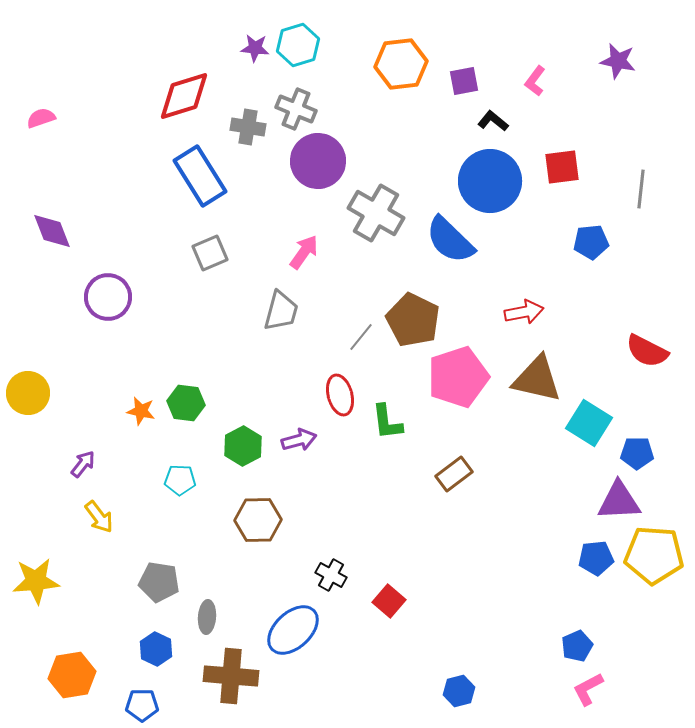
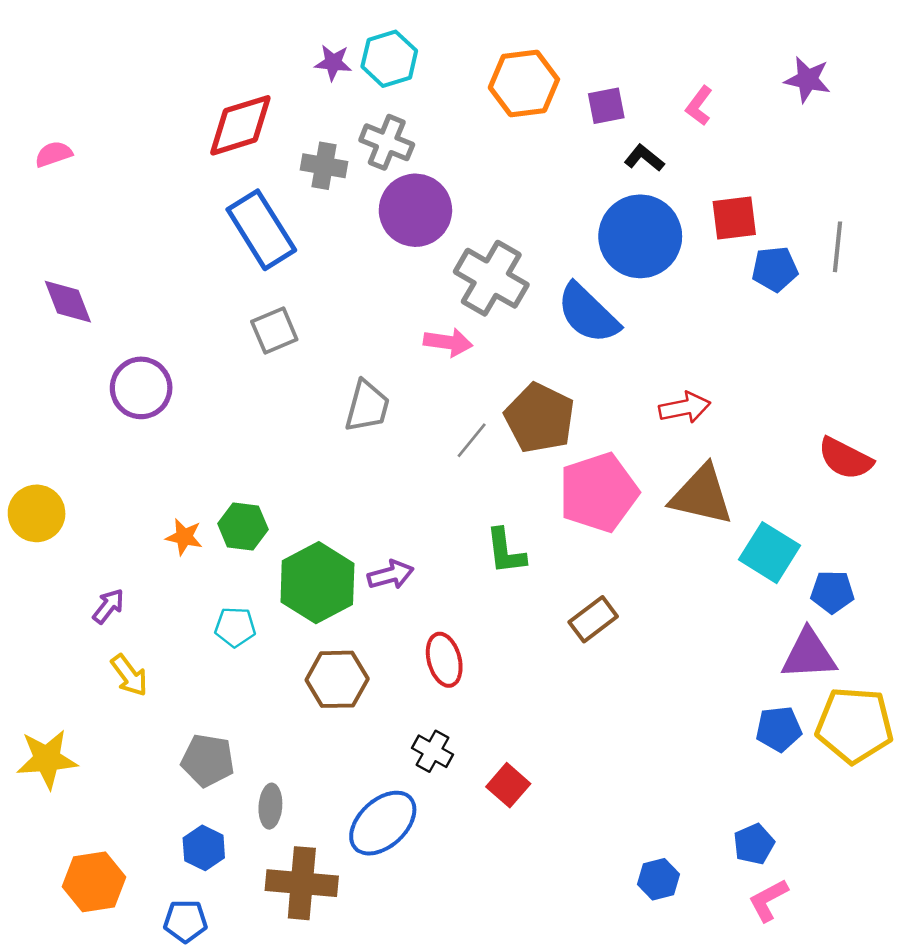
blue pentagon: (591, 242) -> (775, 269), moved
pink arrow: (304, 252) -> (448, 342), moved, turned 63
red ellipse: (340, 395) -> (444, 660), moved
green hexagon: (243, 446) -> (317, 583), size x1.5
blue hexagon: (459, 691) -> (658, 879), moved

